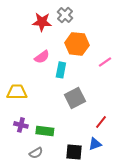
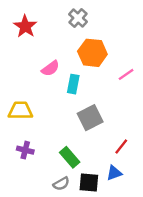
red star: (42, 22) -> (25, 26), moved, turned 30
green rectangle: (45, 131) -> (70, 157), moved, turned 42
gray semicircle: (36, 153) -> (61, 184), moved

